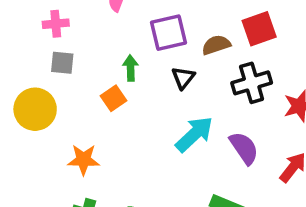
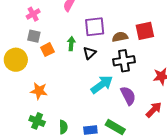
pink cross: (56, 24) -> (33, 14), turned -32
black triangle: (183, 78) -> (90, 53), moved
black cross: (252, 83) -> (124, 61), moved
orange square: (114, 98) -> (47, 50), moved

